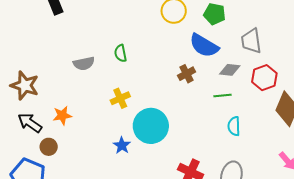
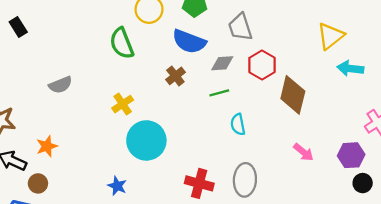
green semicircle: (120, 53) -> (122, 43), moved, size x1.6
yellow cross: (120, 98) -> (123, 104), moved
blue star: (122, 145) -> (117, 186), moved

